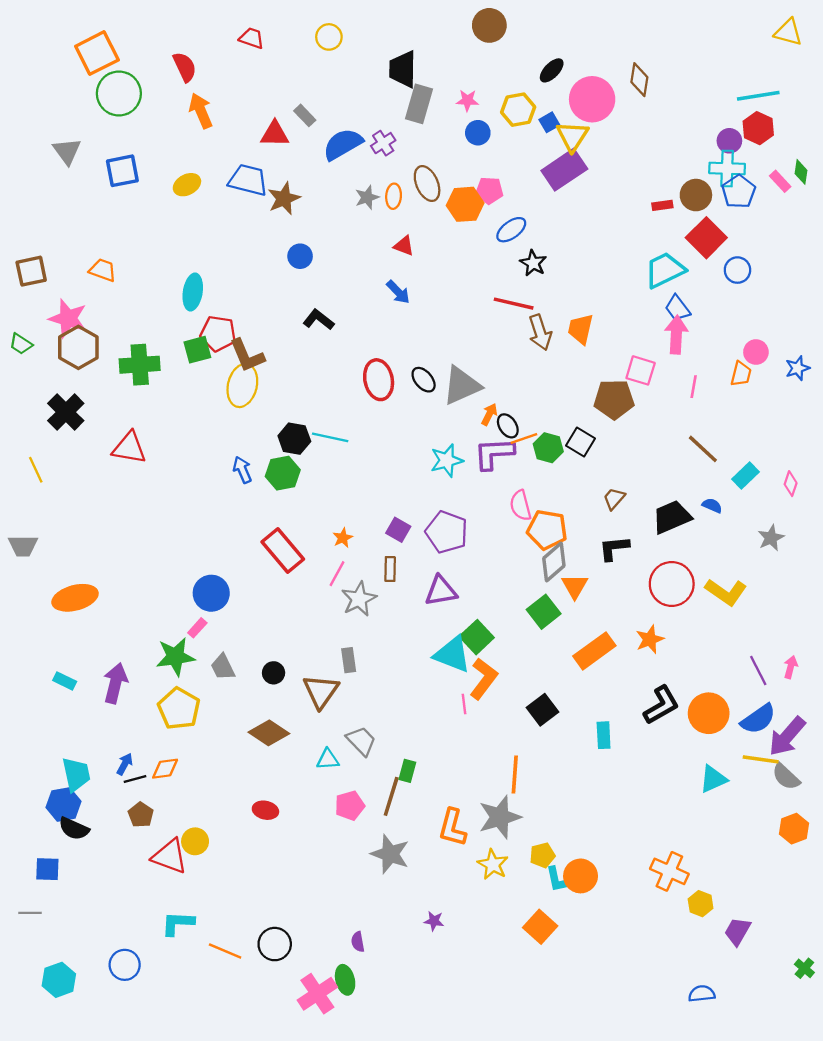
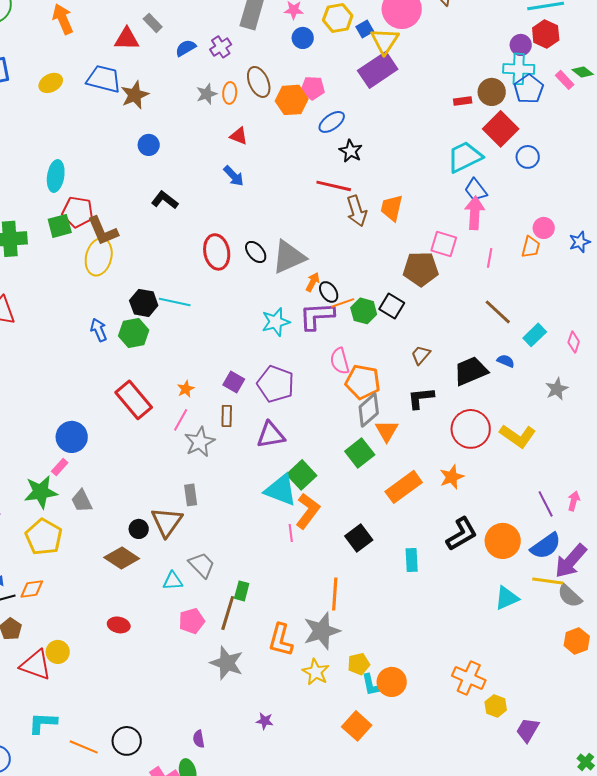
blue semicircle: (343, 144) -> (186, 48), size x0.6
green diamond: (801, 172) -> (583, 72), turned -60
black circle: (274, 673) -> (139, 529), moved

